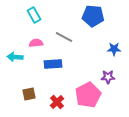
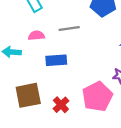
gray line: (64, 37) -> (69, 29), turned -36
brown square: (29, 94) -> (28, 95), size x1.6

